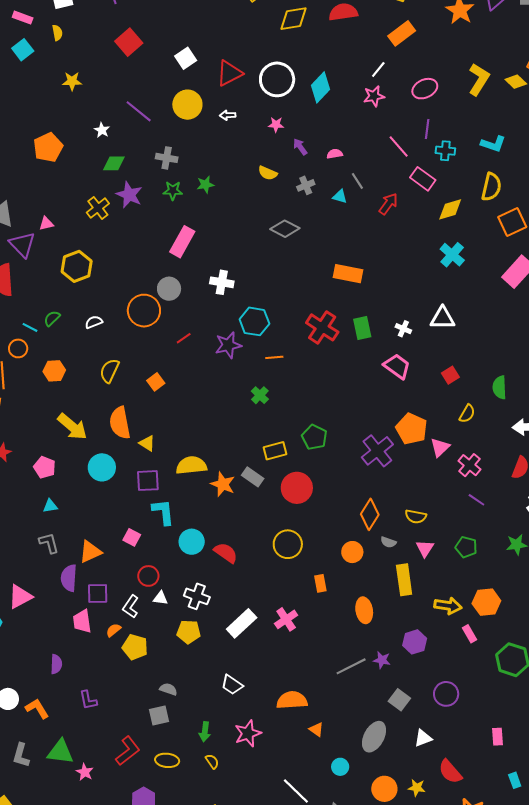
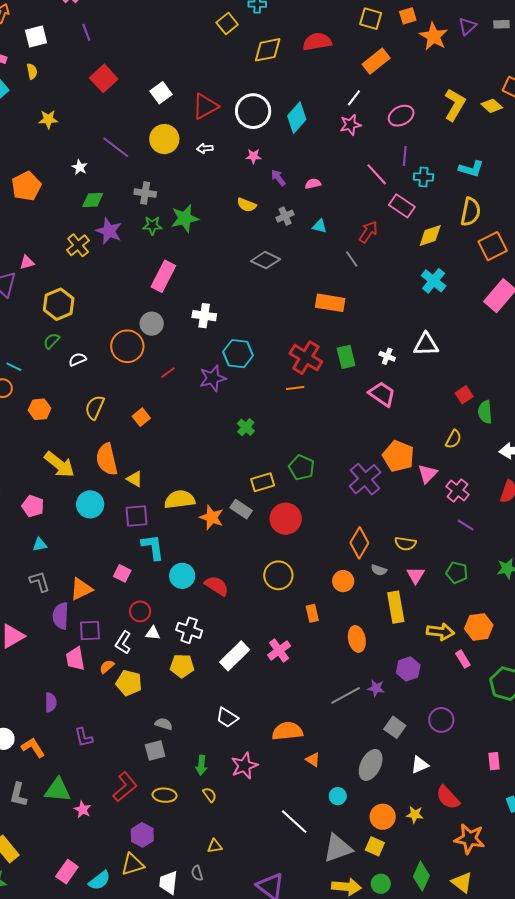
gray line: (357, 181) -> (352, 259), moved
green star: (205, 184) -> (185, 218), size x1.6
green semicircle: (52, 318) -> (51, 341), moved
orange line: (274, 357) -> (295, 388), moved
red square: (450, 375) -> (464, 395), moved

